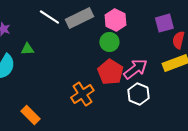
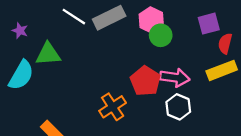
green circle: (109, 42) -> (161, 35), moved
green triangle: (27, 49) -> (48, 54), size x1.6
pink arrow: (135, 69) -> (175, 78), turned 45

